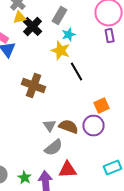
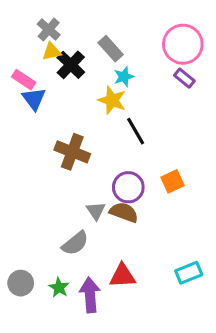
gray rectangle: (60, 16) -> (111, 49), turned -72
purple rectangle: (110, 36) -> (184, 78), turned -40
purple circle: (94, 126) -> (128, 187), moved
gray semicircle: (54, 148) -> (75, 243), moved

